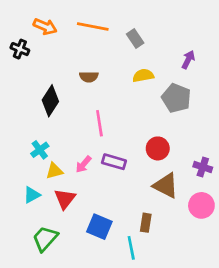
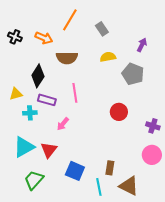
orange arrow: (45, 27) -> (44, 38), moved
orange line: (93, 27) -> (70, 20), turned -70
brown semicircle: (89, 77) -> (67, 58), size x1.5
cyan cross: (40, 150) -> (30, 113), turned 32
purple rectangle: (114, 162) -> (47, 100), moved
yellow triangle: (54, 171) -> (16, 94), moved
brown triangle: (166, 186) -> (129, 186), moved
cyan triangle: (32, 195) -> (24, 147), size x1.6

